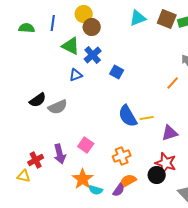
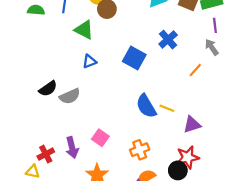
blue cross: (93, 55) -> (168, 40), moved
blue square: (117, 72) -> (134, 58), size x1.5
yellow line: (147, 118) -> (167, 108), turned 32
red star: (166, 163) -> (188, 157), turned -30

